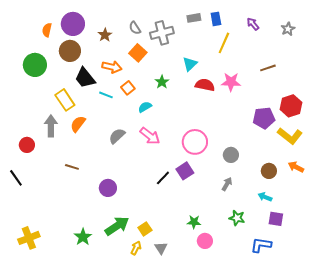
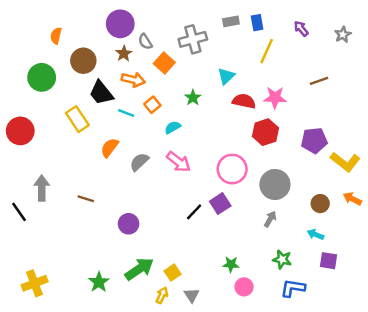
purple circle: (73, 24) -> (120, 24), moved
gray semicircle: (135, 28) -> (145, 42), moved
brown star: (105, 35) -> (124, 54), moved
red hexagon: (291, 106) -> (265, 132), moved
orange semicircle: (78, 124) -> (110, 148), moved
gray arrow: (51, 126) -> (42, 188), moved
red circle: (27, 145) -> (20, 131), moved, size x1.5
gray circle: (231, 155) -> (275, 184), size x1.6
blue L-shape: (261, 245) -> (293, 288), moved

